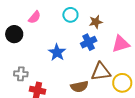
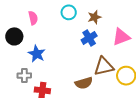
pink semicircle: (35, 17) -> (33, 18), turned -48
blue star: (57, 52) -> (37, 54), moved

